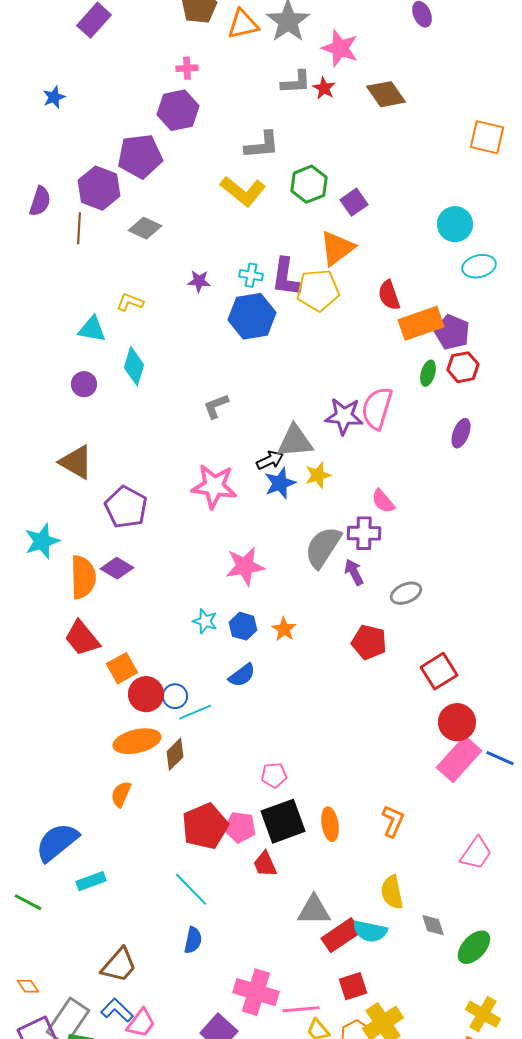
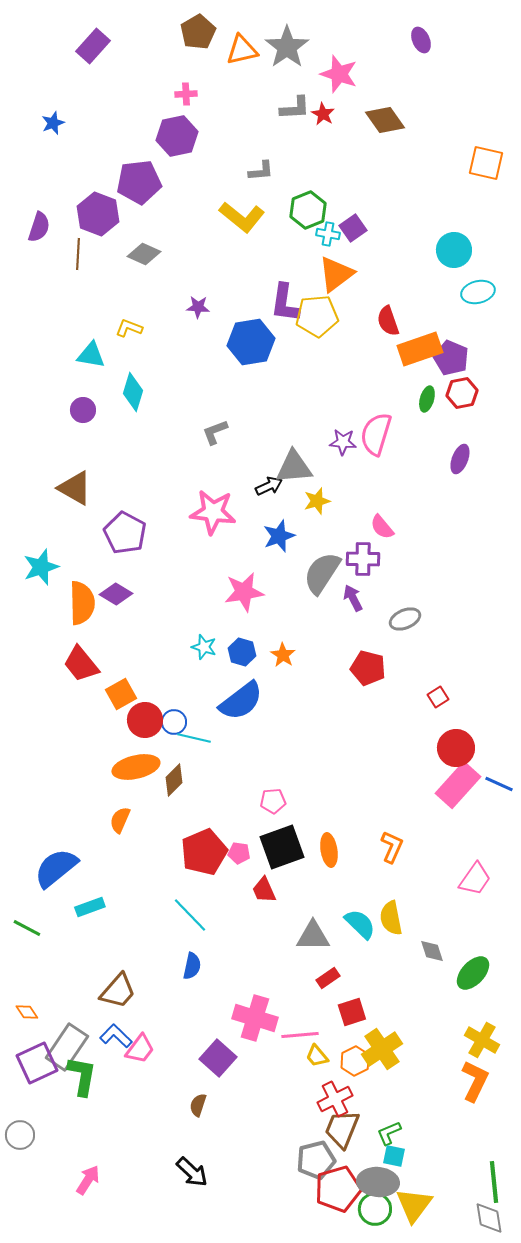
gray L-shape: (262, 145) -> (261, 171), size x0.7
cyan cross: (251, 275) -> (328, 234), moved
purple star: (344, 416) -> (343, 442), size x0.7
blue star: (280, 483) -> (279, 536), moved
red square: (439, 671) -> (438, 697), size x0.6
blue semicircle: (242, 675) -> (241, 701), size x1.6
cyan line: (195, 712) -> (194, 738), turned 36
pink pentagon: (240, 827) -> (239, 853), size x0.7
cyan semicircle: (370, 931) -> (360, 924), moved, turned -148
red rectangle: (341, 935) -> (328, 978), moved, size x0.6

